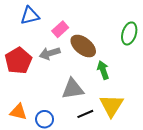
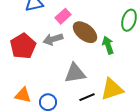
green arrow: (103, 70) -> (108, 45), moved
yellow triangle: (111, 106) -> (112, 89), turned 40

